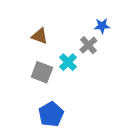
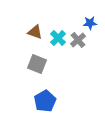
cyan cross: (68, 62) -> (58, 38), moved

